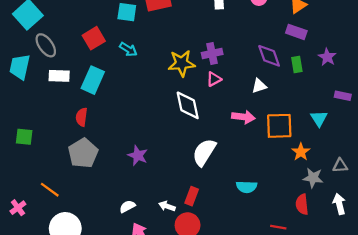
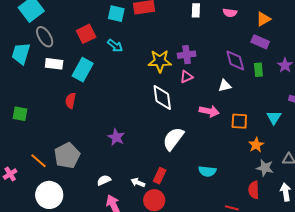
orange square: (279, 126) -> (239, 121), size x0.7
gray pentagon: (83, 153) -> (67, 156), moved

